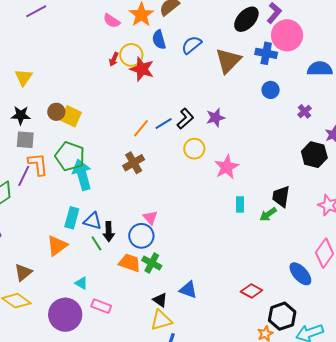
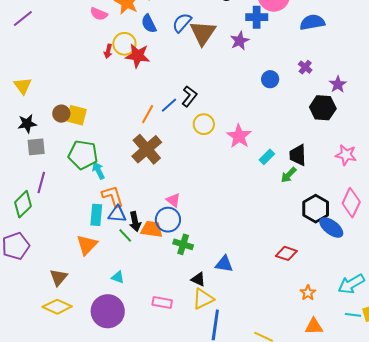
brown triangle: (228, 61) -> (203, 33), moved
blue circle: (271, 90) -> (270, 79), moved
purple star: (215, 118) -> (240, 41), moved
brown cross: (134, 163) -> (147, 149), size x1.4
orange L-shape: (38, 164) -> (113, 196), moved
cyan arrow: (82, 175) -> (98, 171), size x0.6
cyan rectangle: (240, 204) -> (267, 157), moved, turned 56
orange trapezoid: (130, 263) -> (152, 229), moved
pink rectangle: (101, 306) -> (162, 302), moved
black hexagon: (282, 316) -> (316, 209), moved

